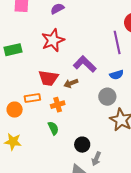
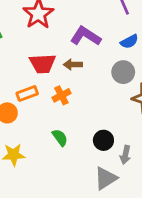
brown arrow: (71, 83) -> (73, 64), turned 32
green semicircle: (53, 128) -> (60, 138), moved

